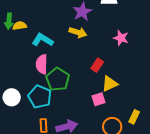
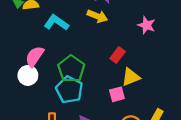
pink semicircle: (42, 64) -> (35, 56), moved, turned 30
white circle: (12, 97) -> (28, 75), moved
cyan pentagon: (40, 97) -> (69, 90), moved

